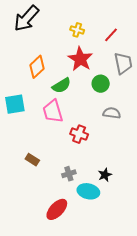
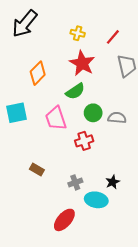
green circle: (101, 84) -> (93, 113), moved
green semicircle: (61, 85) -> (75, 91), moved
red cross: (79, 134) -> (84, 141), turned -36

